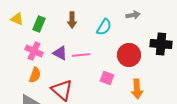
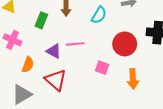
green rectangle: (39, 24) -> (41, 20), moved
pink cross: (34, 51) -> (12, 40), moved
purple triangle: (60, 53) -> (54, 51), moved

